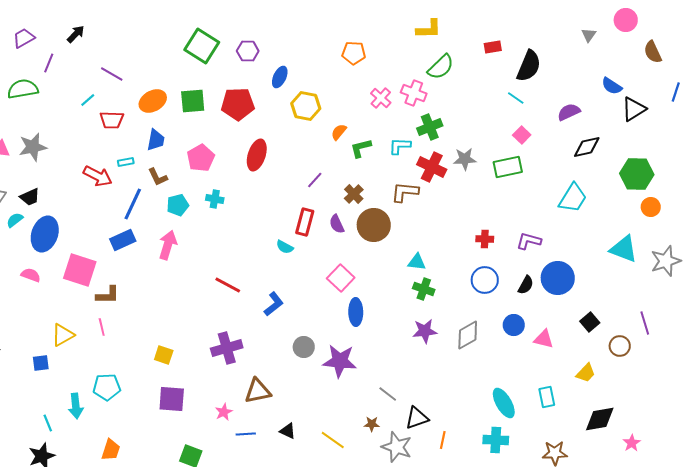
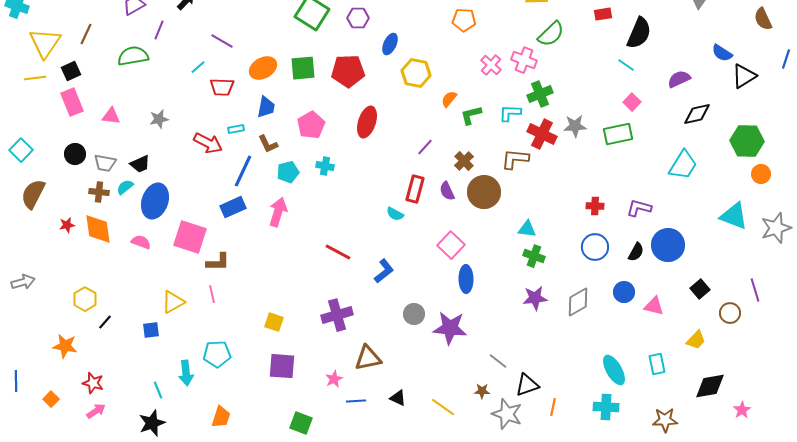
gray star: (33, 147) -> (159, 119), moved, size x0.7

